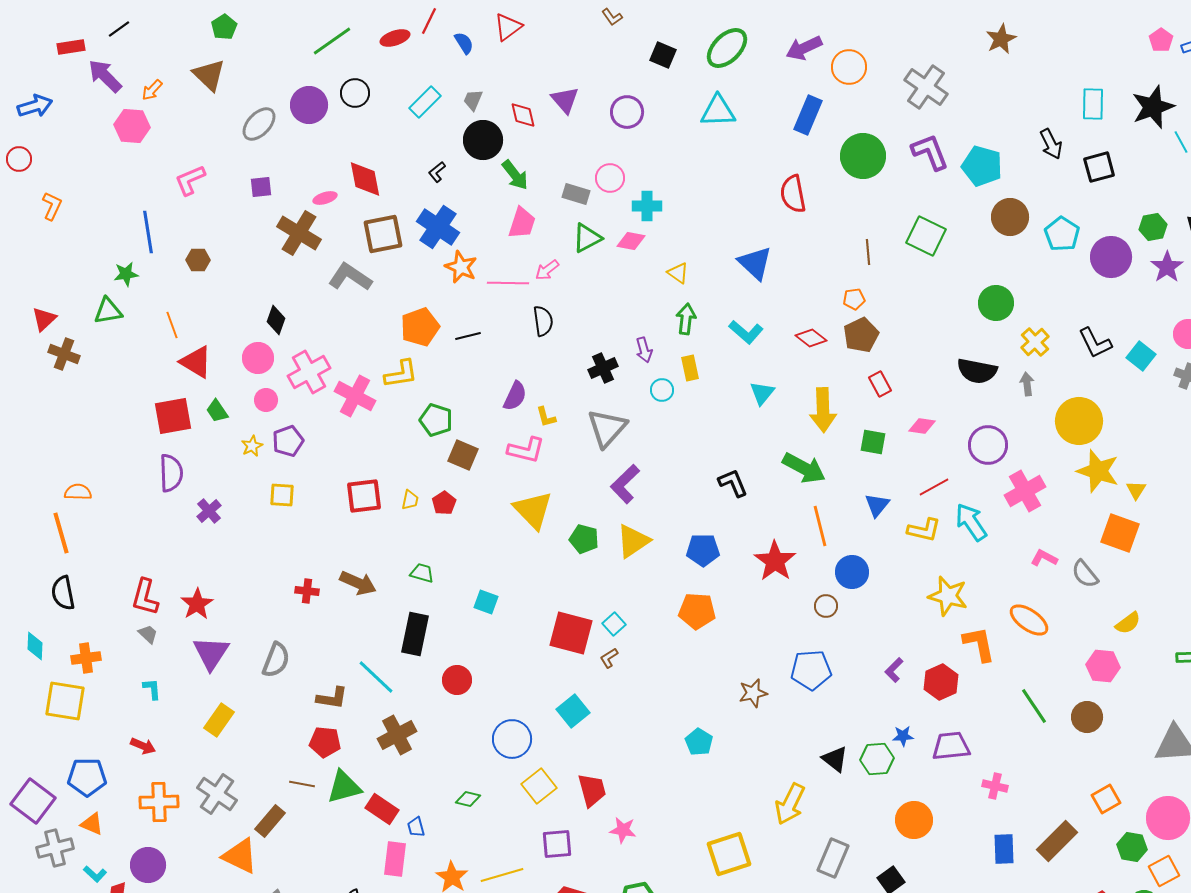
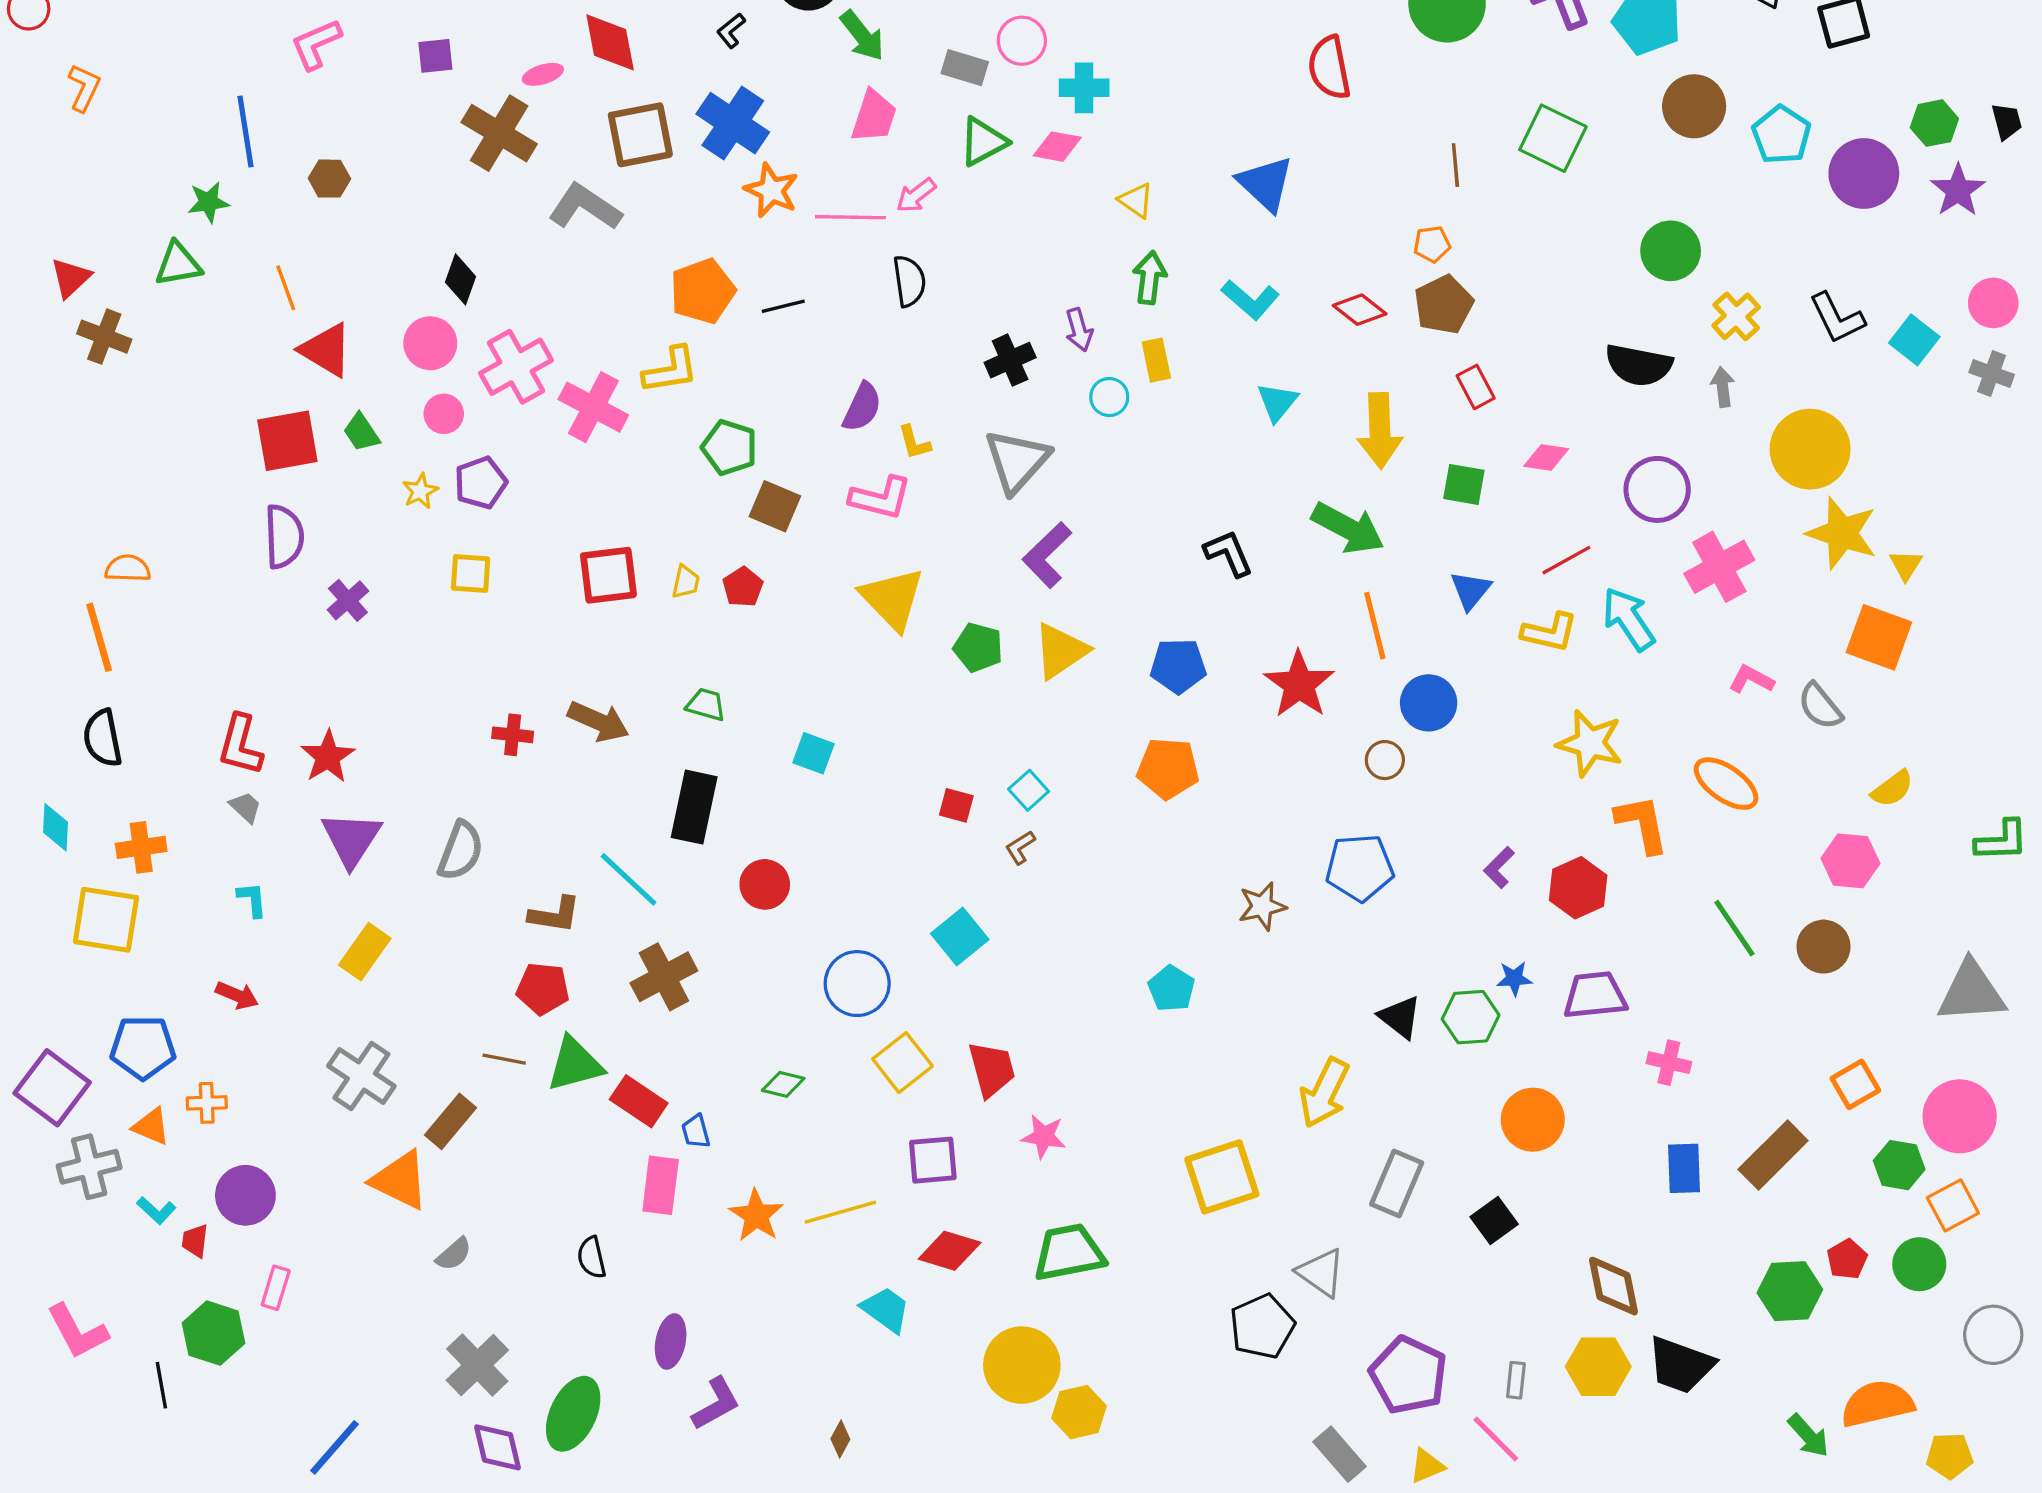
red square: (571, 633) -> (956, 805), size x0.5
orange cross: (159, 802) -> (207, 1103), moved, size x0.6

